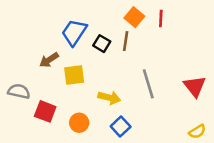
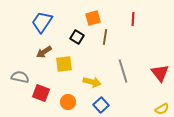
orange square: (134, 17) -> (93, 18), moved, turned 35
blue trapezoid: (74, 32) -> (42, 22), moved
black square: (102, 44) -> (77, 37), moved

